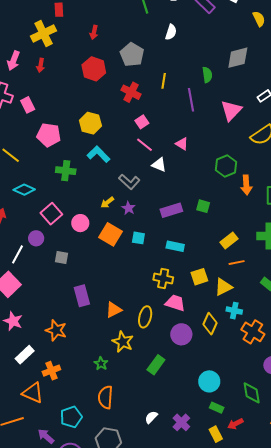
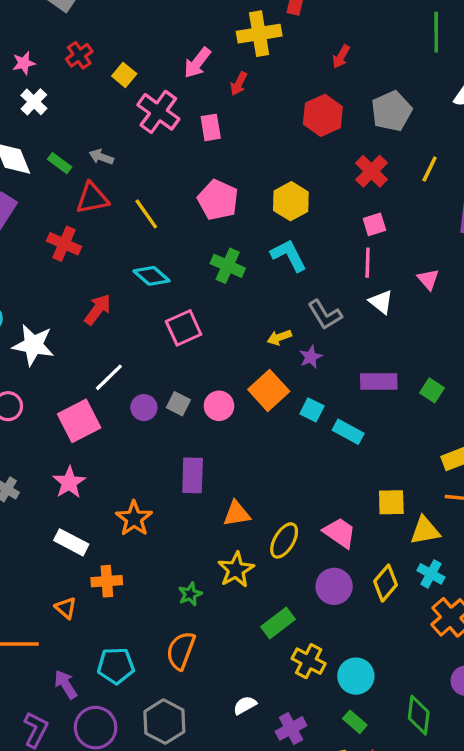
pink rectangle: (28, 105) -> (211, 127), moved
pink line: (145, 145) -> (368, 263), turned 36
pink circle: (80, 223) -> (219, 406), moved
purple circle: (36, 238) -> (144, 408), moved
cyan rectangle: (175, 246) -> (348, 432), moved
yellow cross: (163, 278) -> (309, 661), moved
white rectangle: (25, 355) -> (71, 542), turned 54
orange triangle: (33, 393) -> (66, 608), size x0.6

